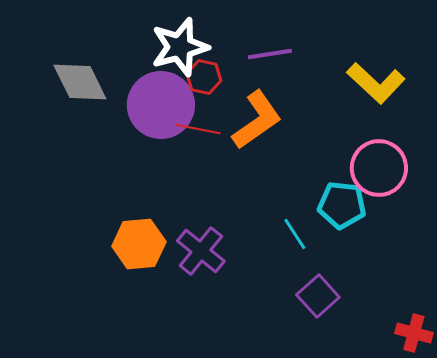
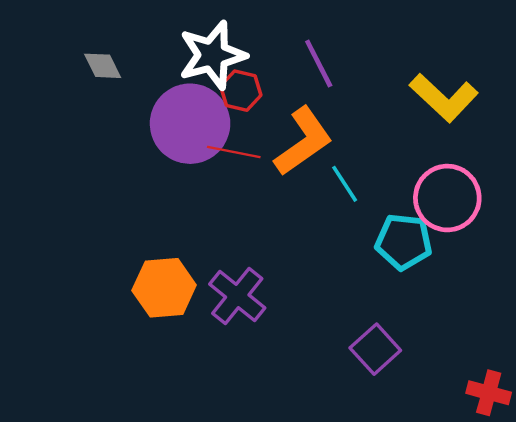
purple line: (270, 54) -> (319, 63), turned 72
gray diamond: (80, 82) -> (103, 66), moved, size x0.6
cyan line: (295, 234) -> (345, 184), moved

